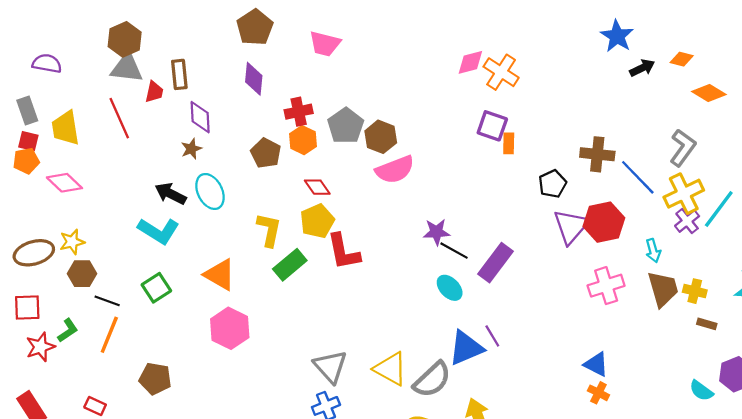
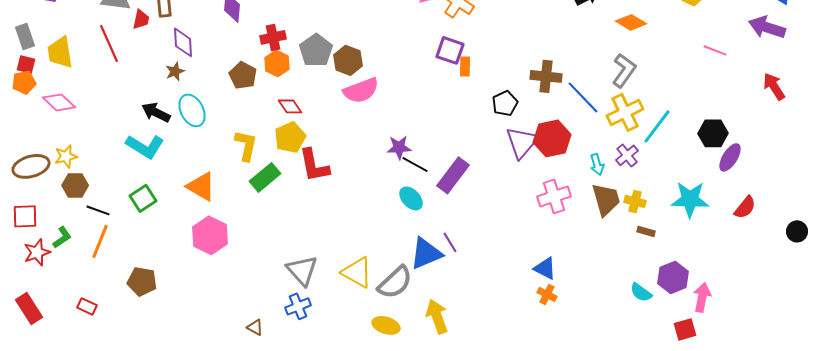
orange diamond: (709, 93) -> (631, 22), moved
purple cross: (687, 221) -> (627, 155), moved

